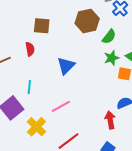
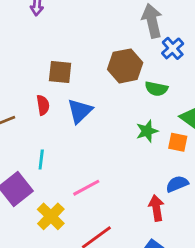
green semicircle: (109, 37) -> (156, 89), turned 63
green star: (112, 58) -> (147, 131), moved
blue triangle: (66, 66) -> (80, 111), moved

